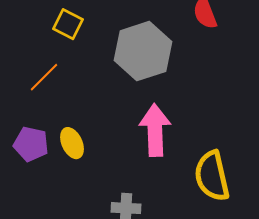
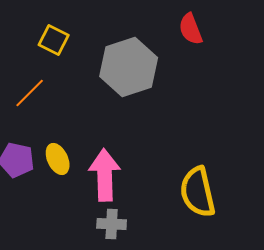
pink arrow: (155, 130) -> (105, 175), moved

